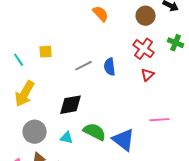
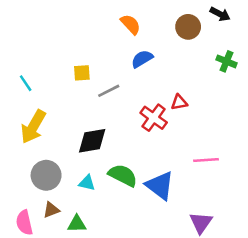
red cross: (144, 49) -> (154, 118), moved
yellow square: (46, 52) -> (82, 73), moved
blue semicircle: (110, 67) -> (142, 59), moved, turned 66
red triangle: (148, 75) -> (179, 102), moved, turned 32

